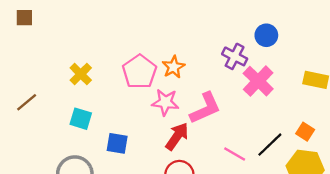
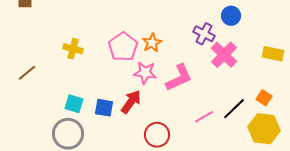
yellow cross: (81, 74) -> (73, 49), turned -30
cyan square: (81, 119) -> (74, 104), moved
red arrow: (177, 136) -> (131, 102), moved
pink line: (235, 154) -> (204, 117), turned -60

